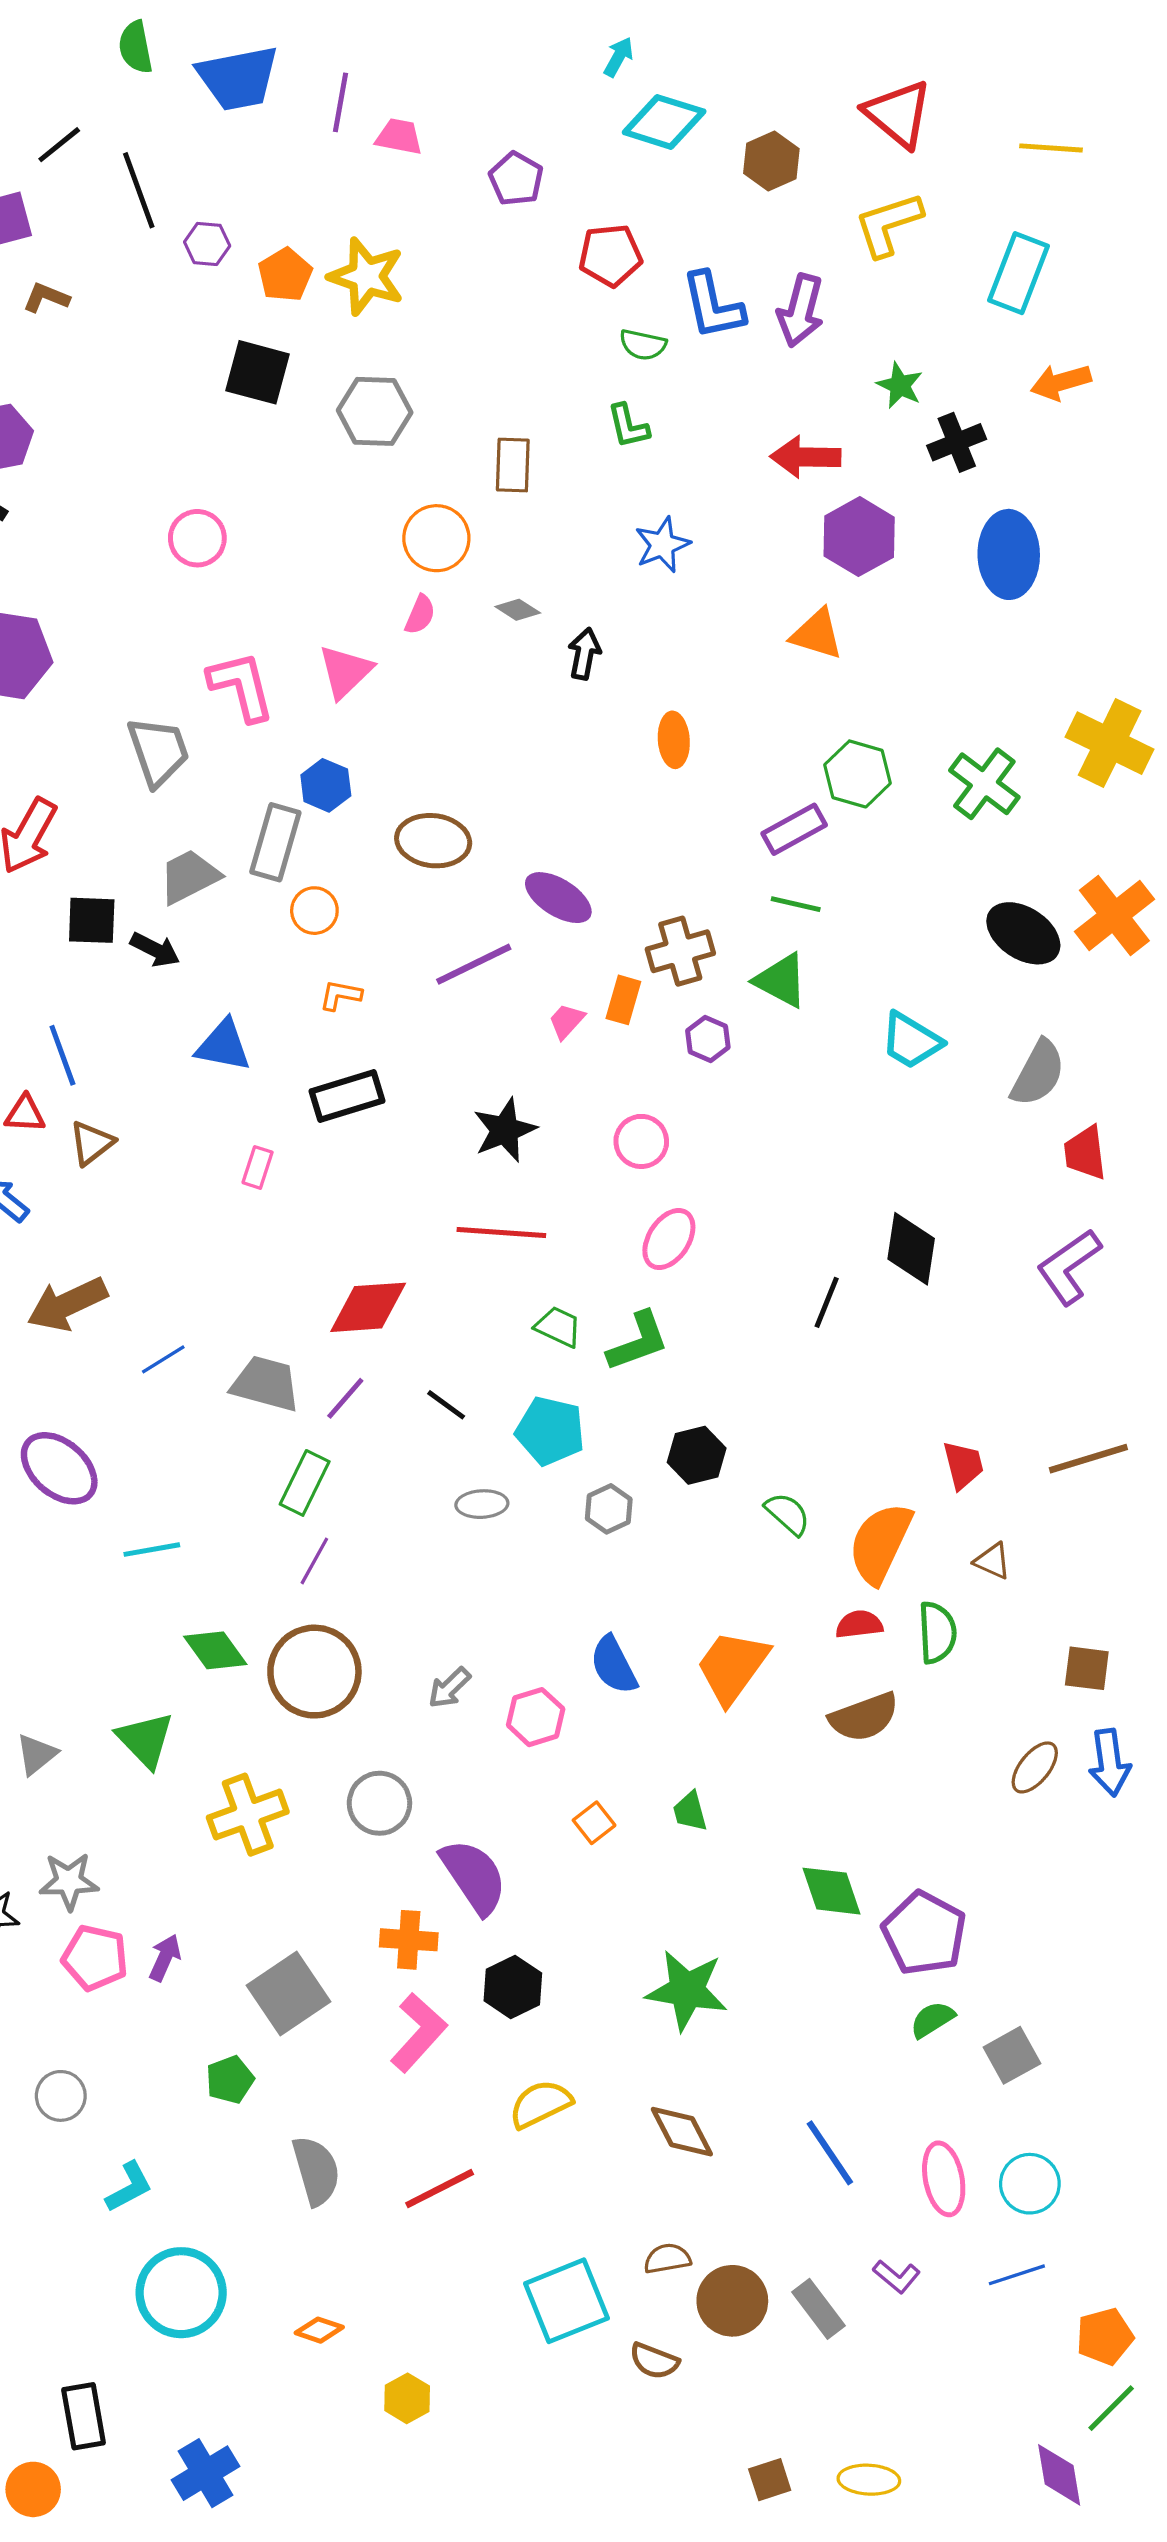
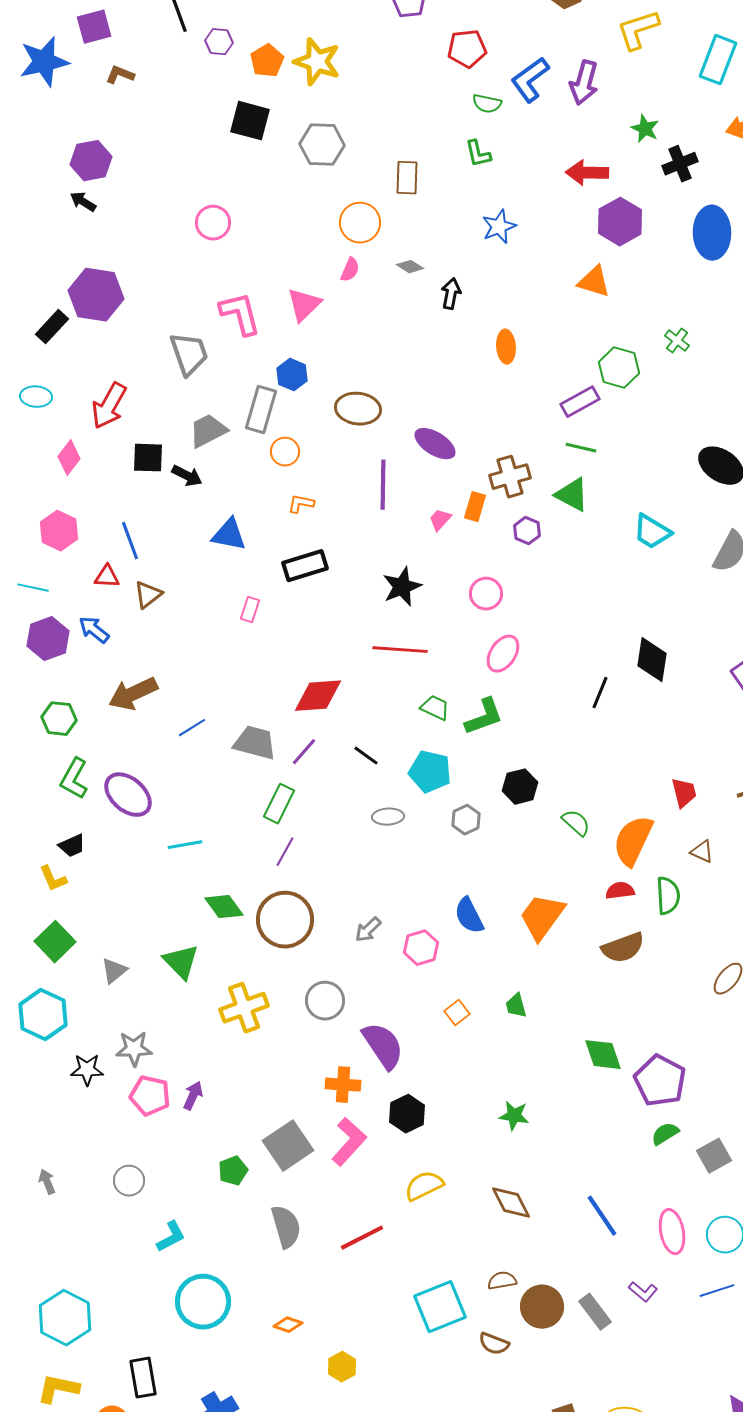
blue L-shape: (713, 306) -> (530, 80), turned 66
green cross: (984, 784) -> (677, 341), moved, size x0.6
purple line: (474, 964) -> (383, 485), turned -63
green star: (687, 1990) -> (514, 1116), size x0.6
gray square: (288, 1993) -> (288, 1146), moved

